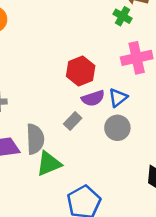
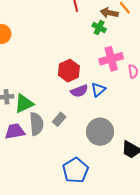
gray rectangle: (73, 121) -> (59, 119), moved
gray circle: (117, 128) -> (100, 132), moved, size x1.4
green triangle: (49, 164) -> (24, 104), moved

